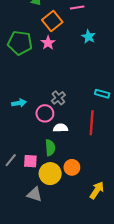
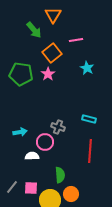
cyan rectangle: (102, 94) -> (89, 119), moved
gray cross: (58, 98) -> (58, 127), turned -32
white semicircle: (60, 128) -> (32, 156), moved
green semicircle: (50, 148) -> (60, 175), moved

